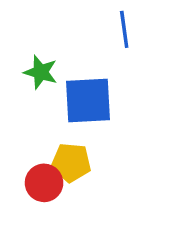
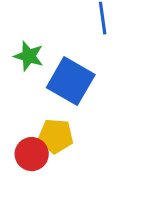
blue square: (88, 100) -> (71, 81), turned 33

